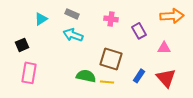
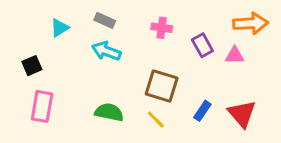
pink triangle: (164, 48) -> (235, 55), moved
green semicircle: (86, 76) -> (109, 112), moved
yellow line: (107, 82) -> (156, 120), turned 40

